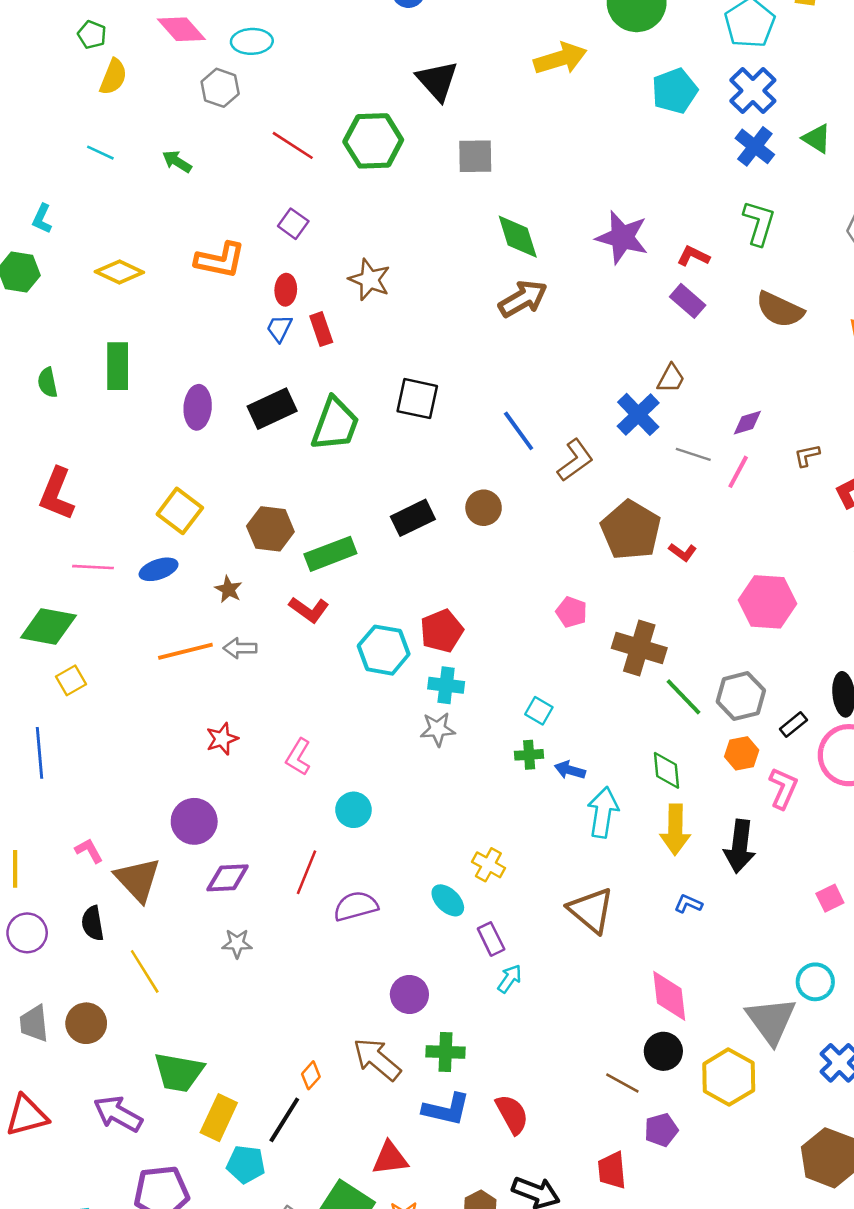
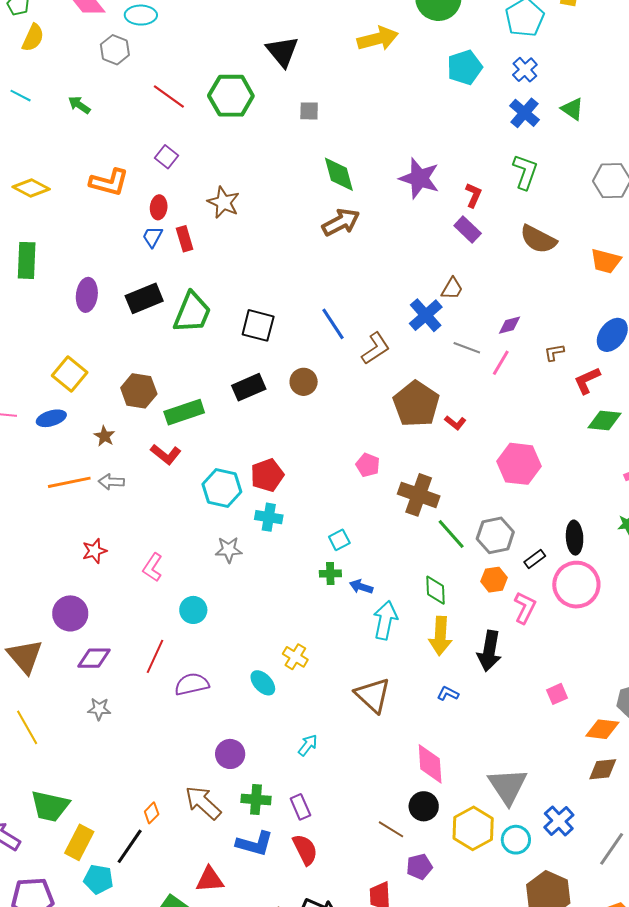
blue cross: (753, 91) -> (525, 70), size x0.7
gray square: (475, 156) -> (309, 111), size x0.7
red L-shape: (693, 256) -> (473, 195), turned 85
black square: (417, 399) -> (258, 325), moved
cyan square: (539, 711) -> (339, 540), turned 30
gray star: (438, 729) -> (229, 550), moved
purple rectangle: (491, 939) -> (300, 807), moved
cyan circle: (815, 982) -> (516, 840), moved

